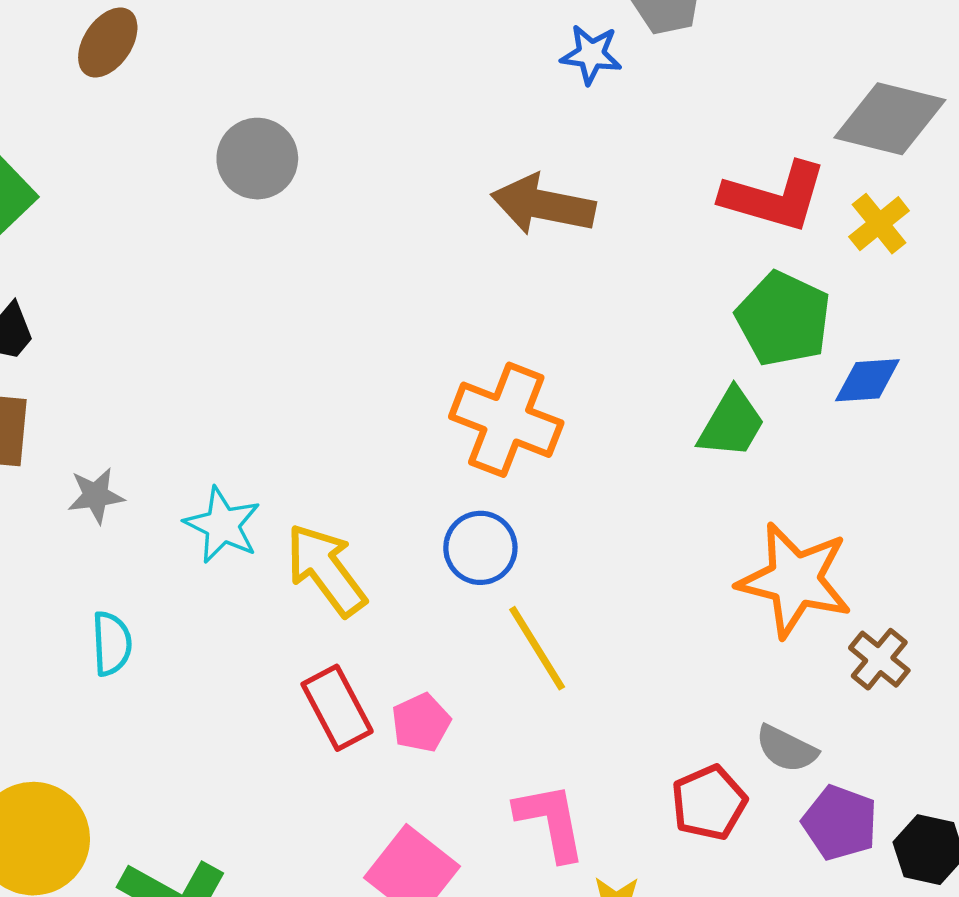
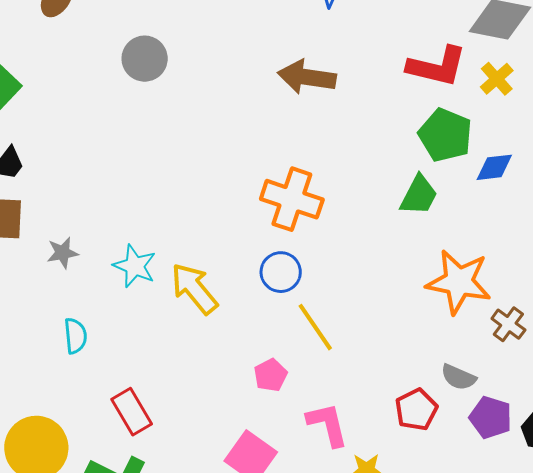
red rectangle: (337, 708) -> (132, 412), moved
pink pentagon: (421, 723) -> (271, 375), moved

